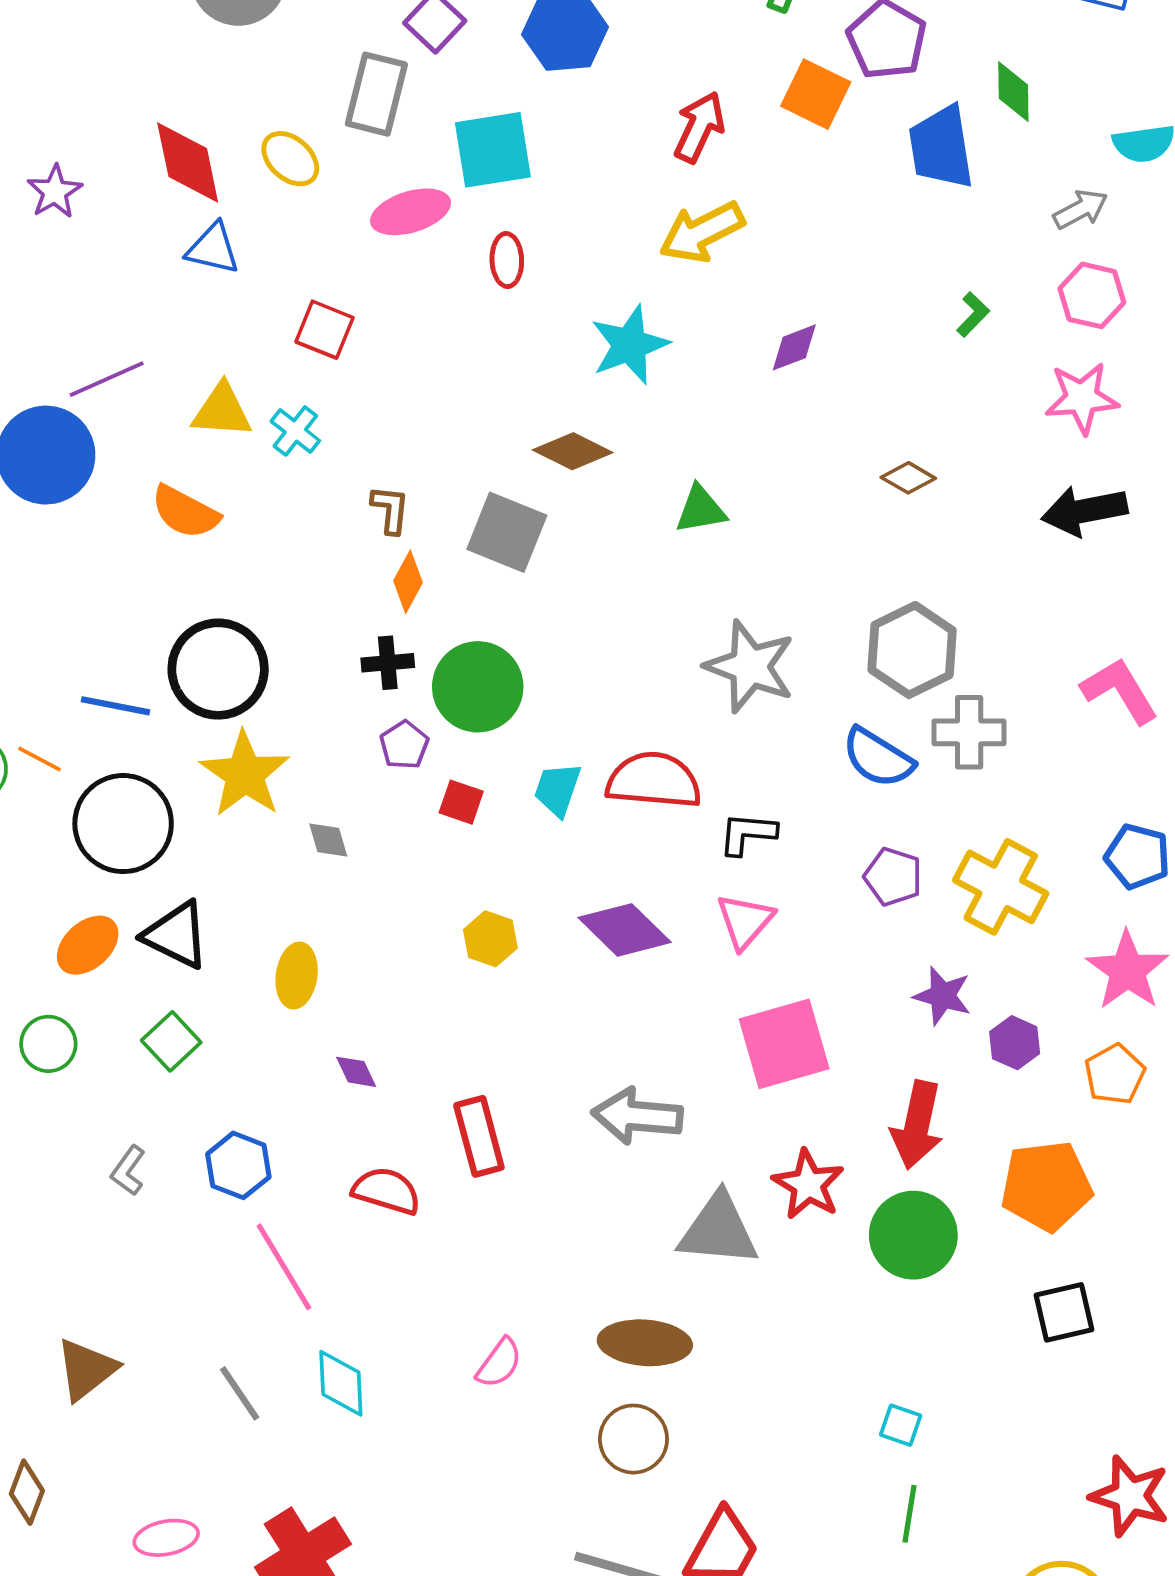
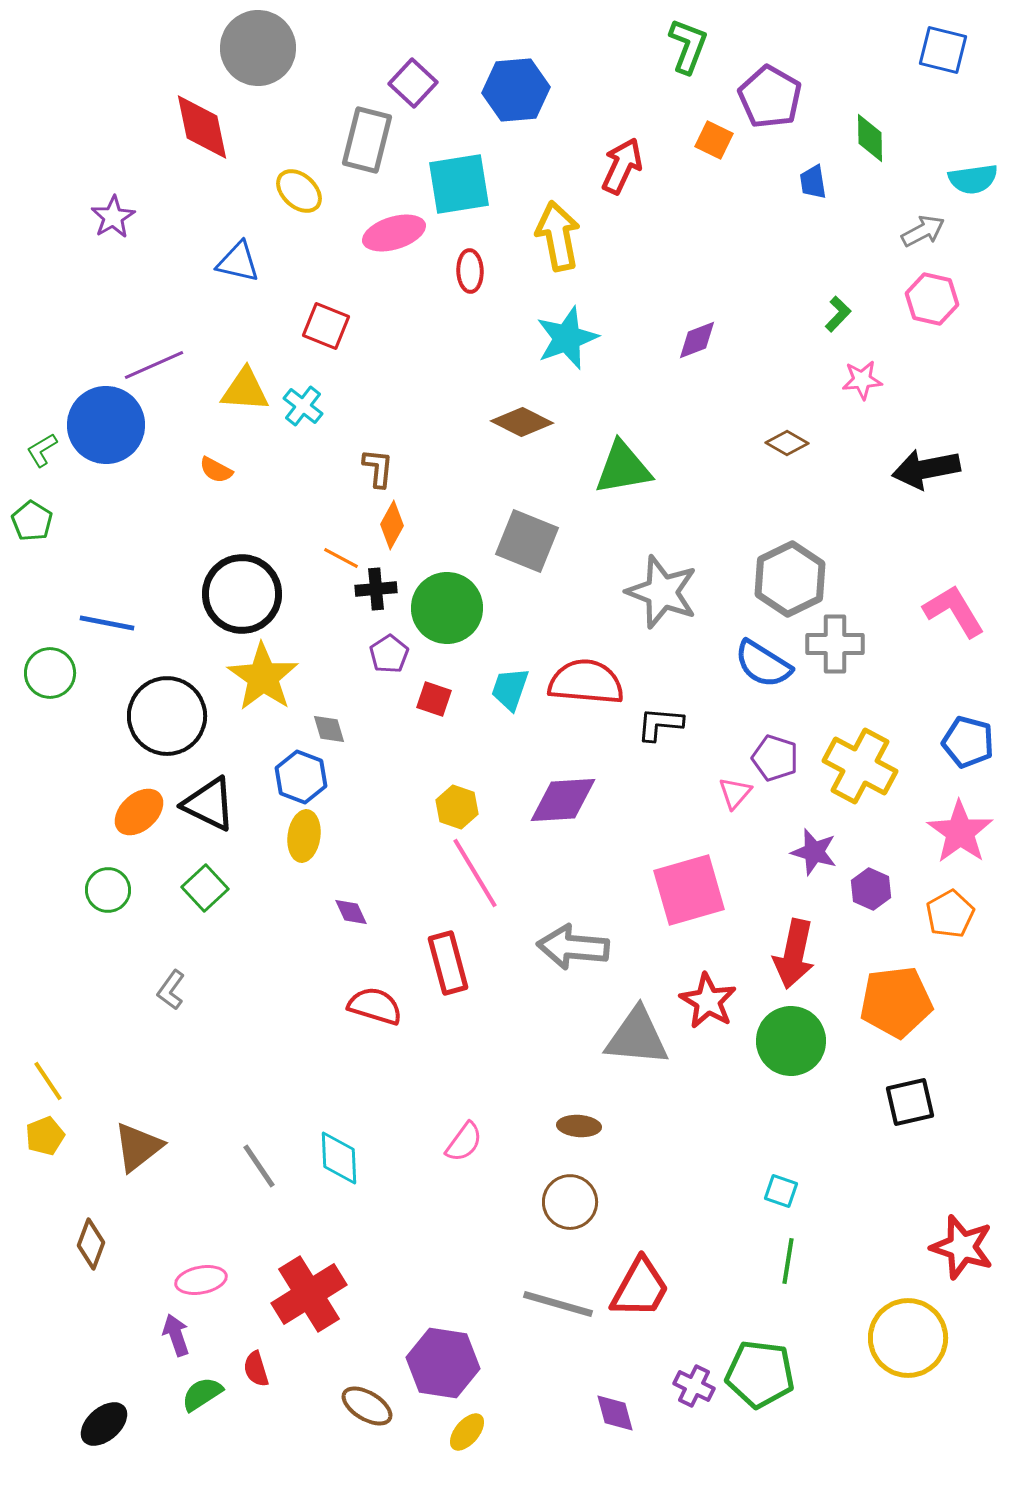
orange square: (816, 94) -> (714, 140), size x0.7
blue trapezoid: (941, 147) -> (813, 182), size x0.5
red diamond: (188, 162) -> (202, 127), moved
yellow arrow: (702, 232) -> (558, 236), moved, turned 106
pink star: (1082, 398) -> (862, 380), moved, size x0.7
green triangle: (701, 509) -> (623, 468), size x1.4
orange semicircle: (185, 512) -> (216, 470), size x0.6
gray square: (507, 532) -> (527, 541), moved
blue line: (116, 706) -> (107, 623), moved
orange line: (40, 759) -> (341, 558), moved
pink triangle: (745, 921) -> (735, 793), moved, size x0.7
purple diamond: (625, 930) -> (563, 800), turned -48
blue hexagon: (238, 1165) -> (301, 777), moved
pink line: (284, 1267) -> (475, 873), moved
brown ellipse: (645, 1343) -> (579, 1126), size x0.6

